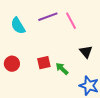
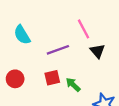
purple line: (48, 17) -> (58, 50), moved
black triangle: (86, 52) -> (97, 51), moved

